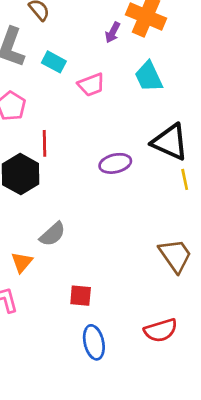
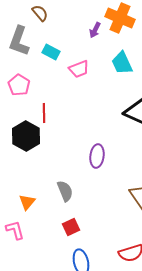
purple ellipse: (115, 163) -> (97, 156), moved, turned -70
gray semicircle: (52, 234) -> (65, 191), moved, turned -70
red square: (81, 296) -> (71, 227), turned -30

